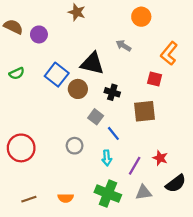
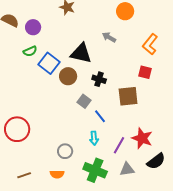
green semicircle: (17, 73) -> (30, 51), moved
red square: (155, 79) -> (145, 72), moved
gray circle: (75, 146) -> (65, 151), moved
red star: (160, 158) -> (142, 138), size x1.5

